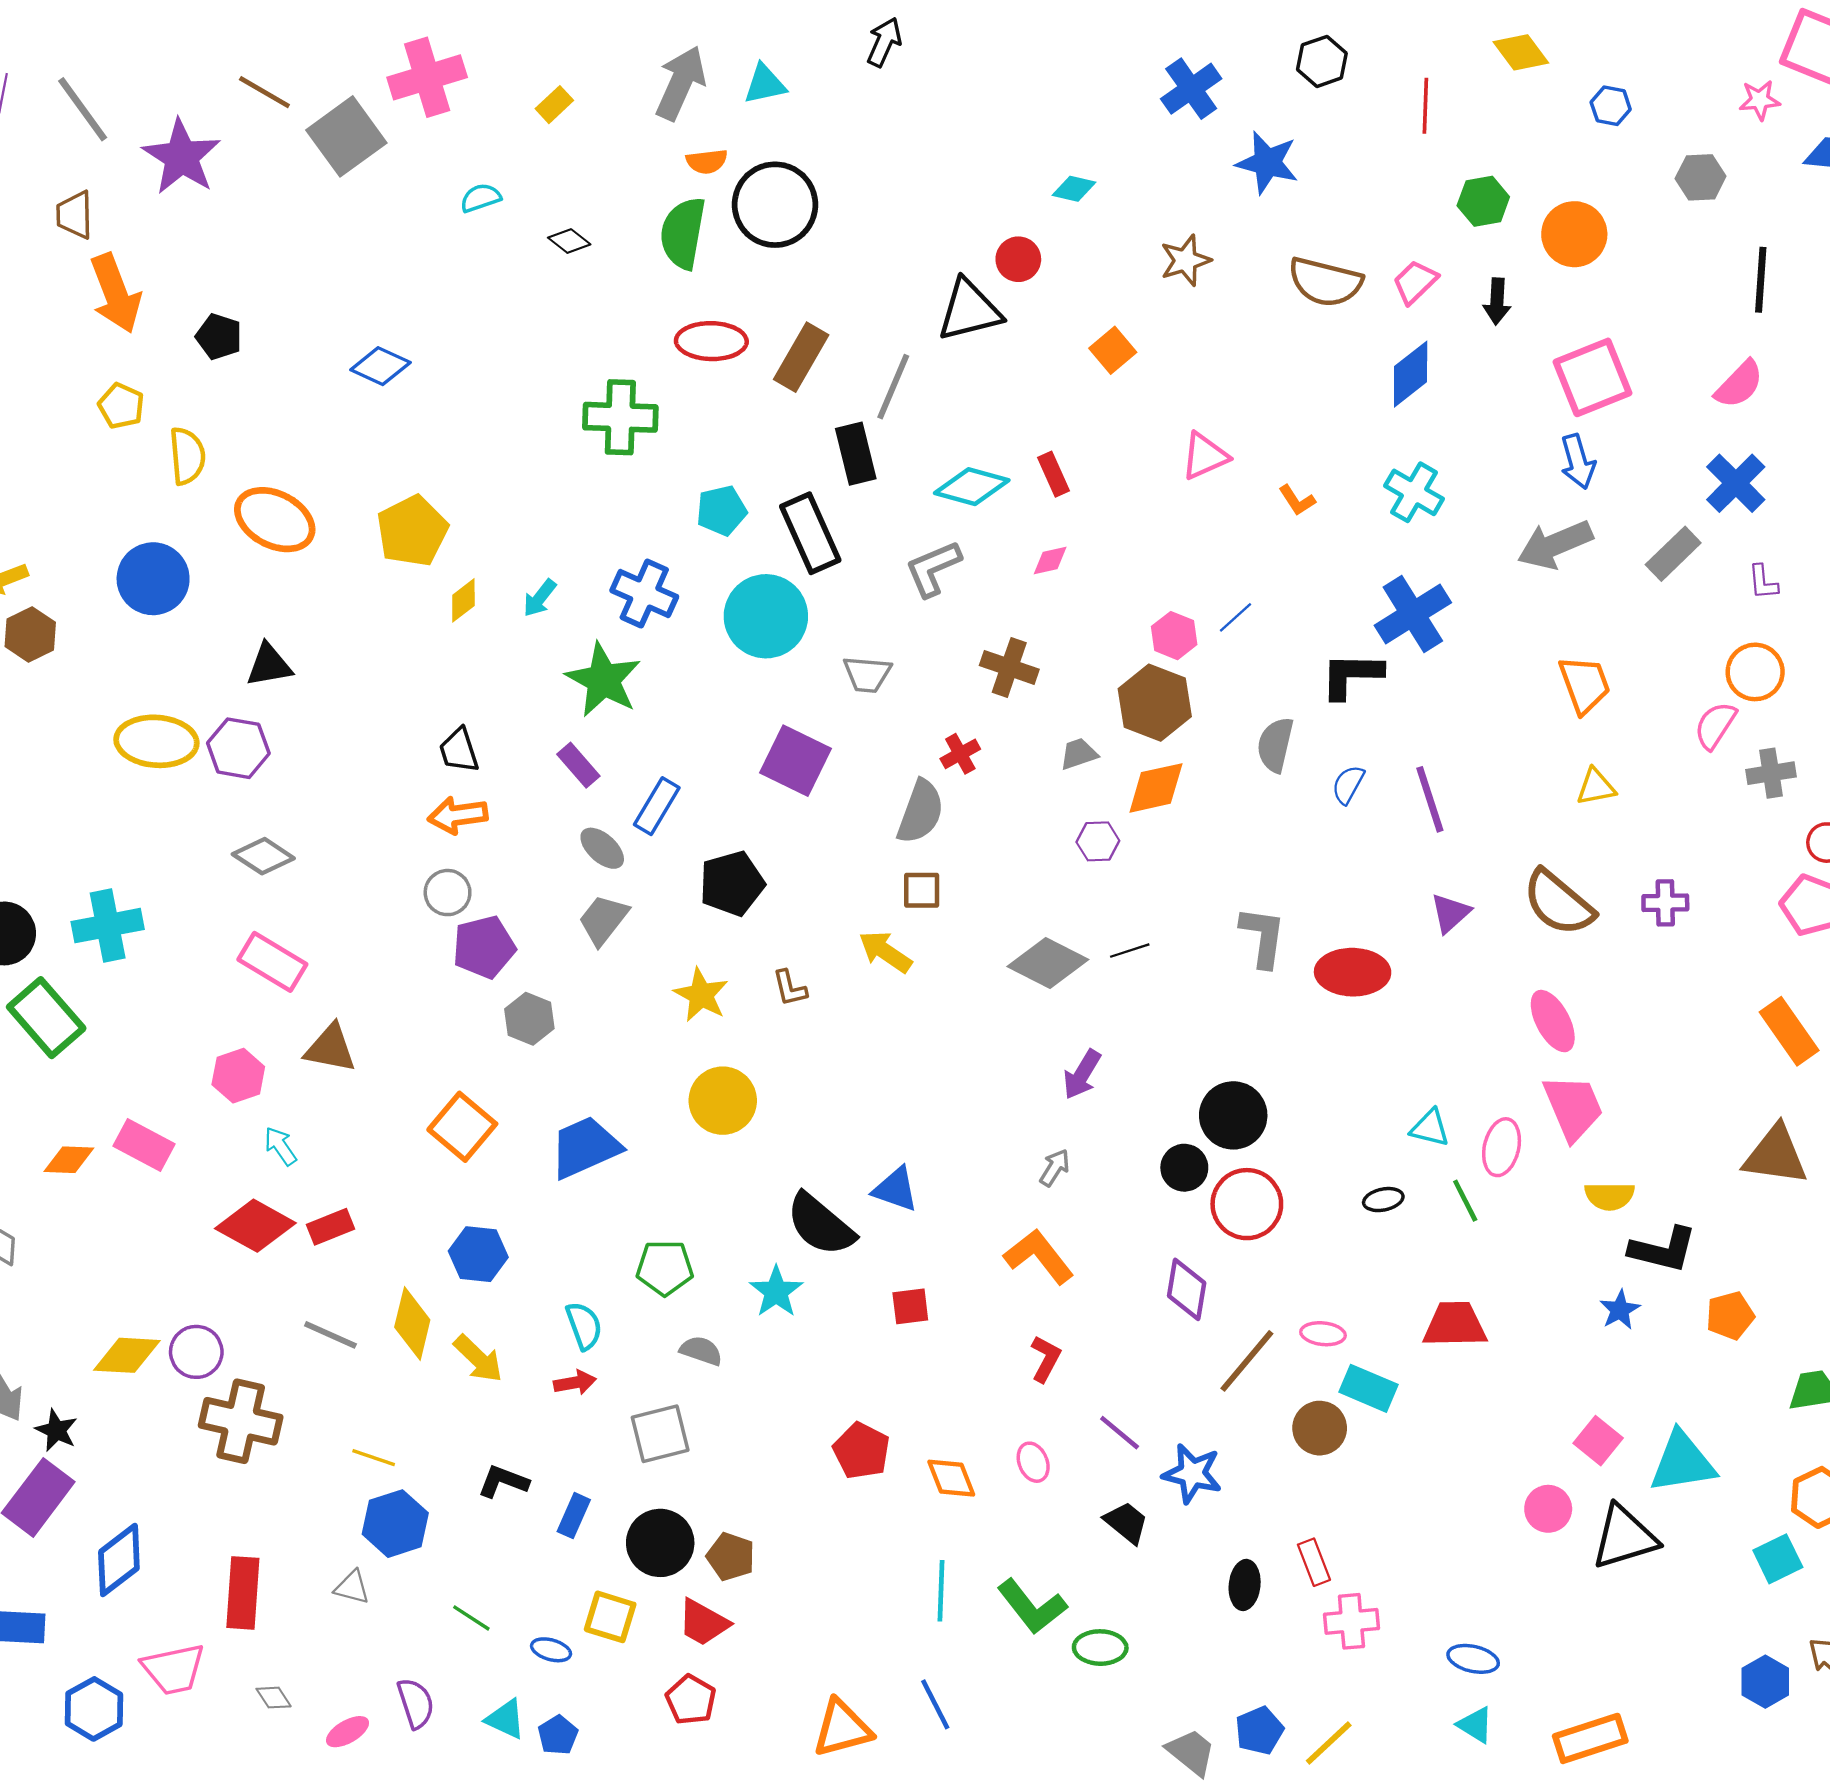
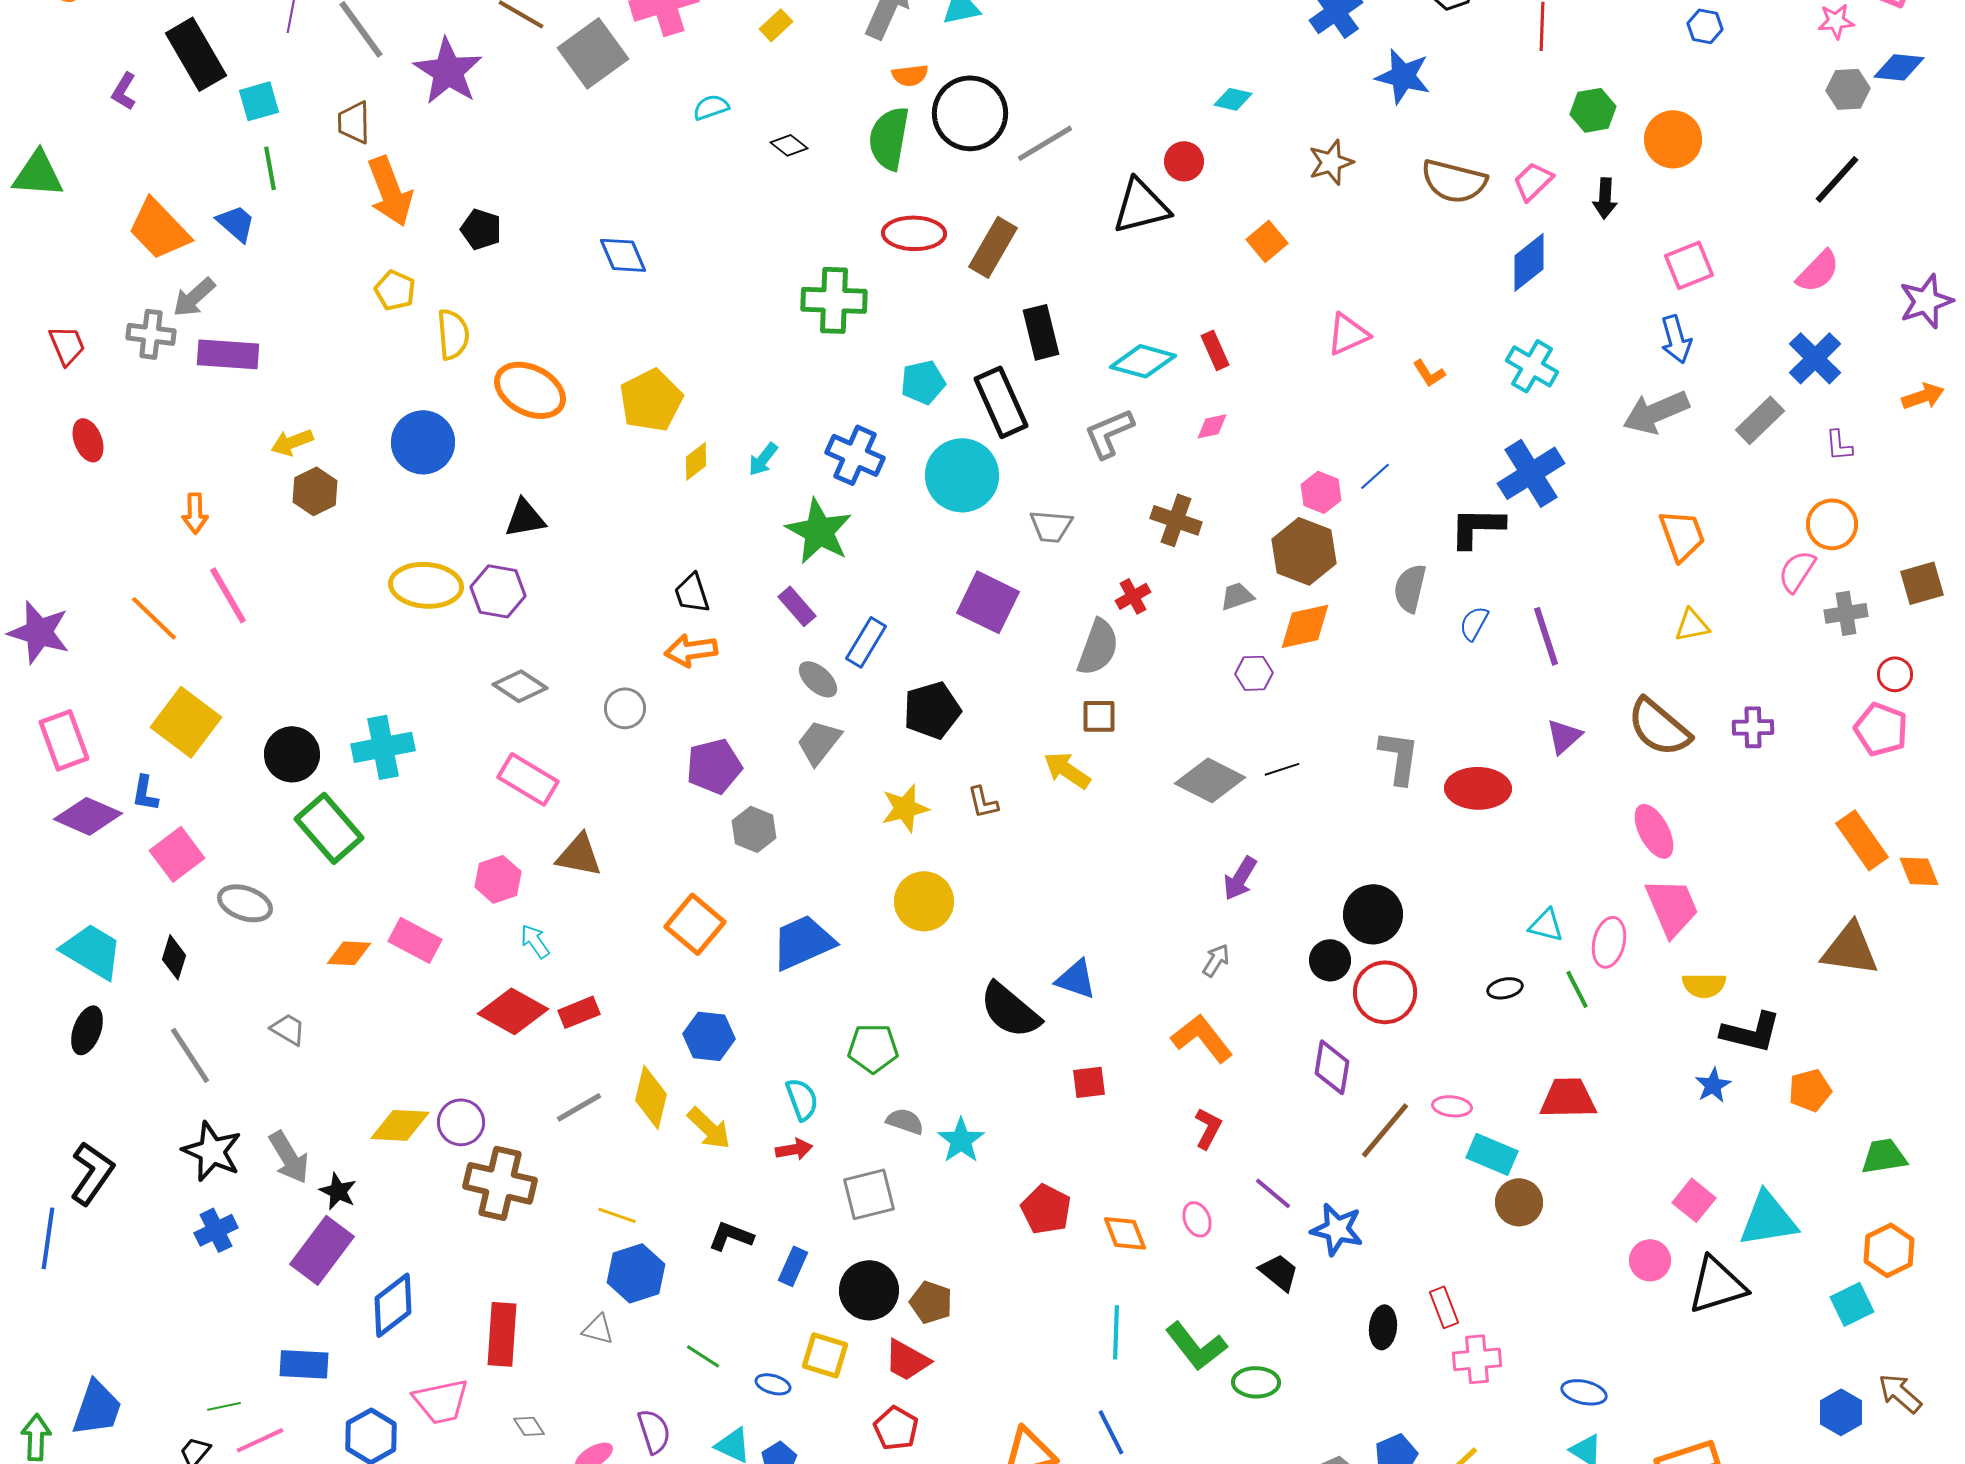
gray hexagon: (1701, 177) -> (1848, 89), moved
black line: (1761, 280) -> (1837, 179), turned 38
blue diamond: (380, 366) -> (623, 255), turned 42
pink square: (1593, 377) -> (1689, 265), size x0.7
gray line: (893, 387) -> (1045, 143), moved, turned 36
gray circle: (448, 893) -> (625, 708), moved
yellow star: (701, 995) -> (905, 808), turned 30
cyan star: (776, 1292) -> (961, 1140), moved
gray line: (330, 1335) -> (579, 1107), turned -54
brown circle: (1320, 1428) -> (1519, 1202), moved

